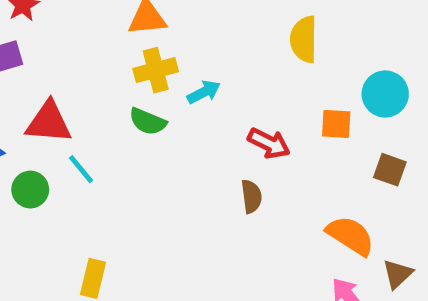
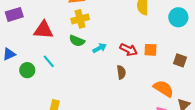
cyan arrow: (204, 92) -> (100, 48), moved
cyan circle: (385, 94) -> (178, 17), moved
red triangle: (49, 122) -> (43, 30), moved
orange square: (336, 124) -> (151, 50), moved

